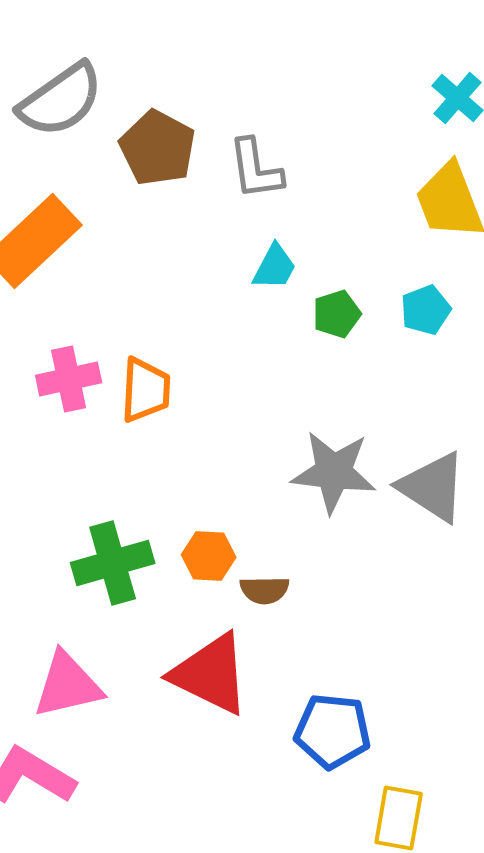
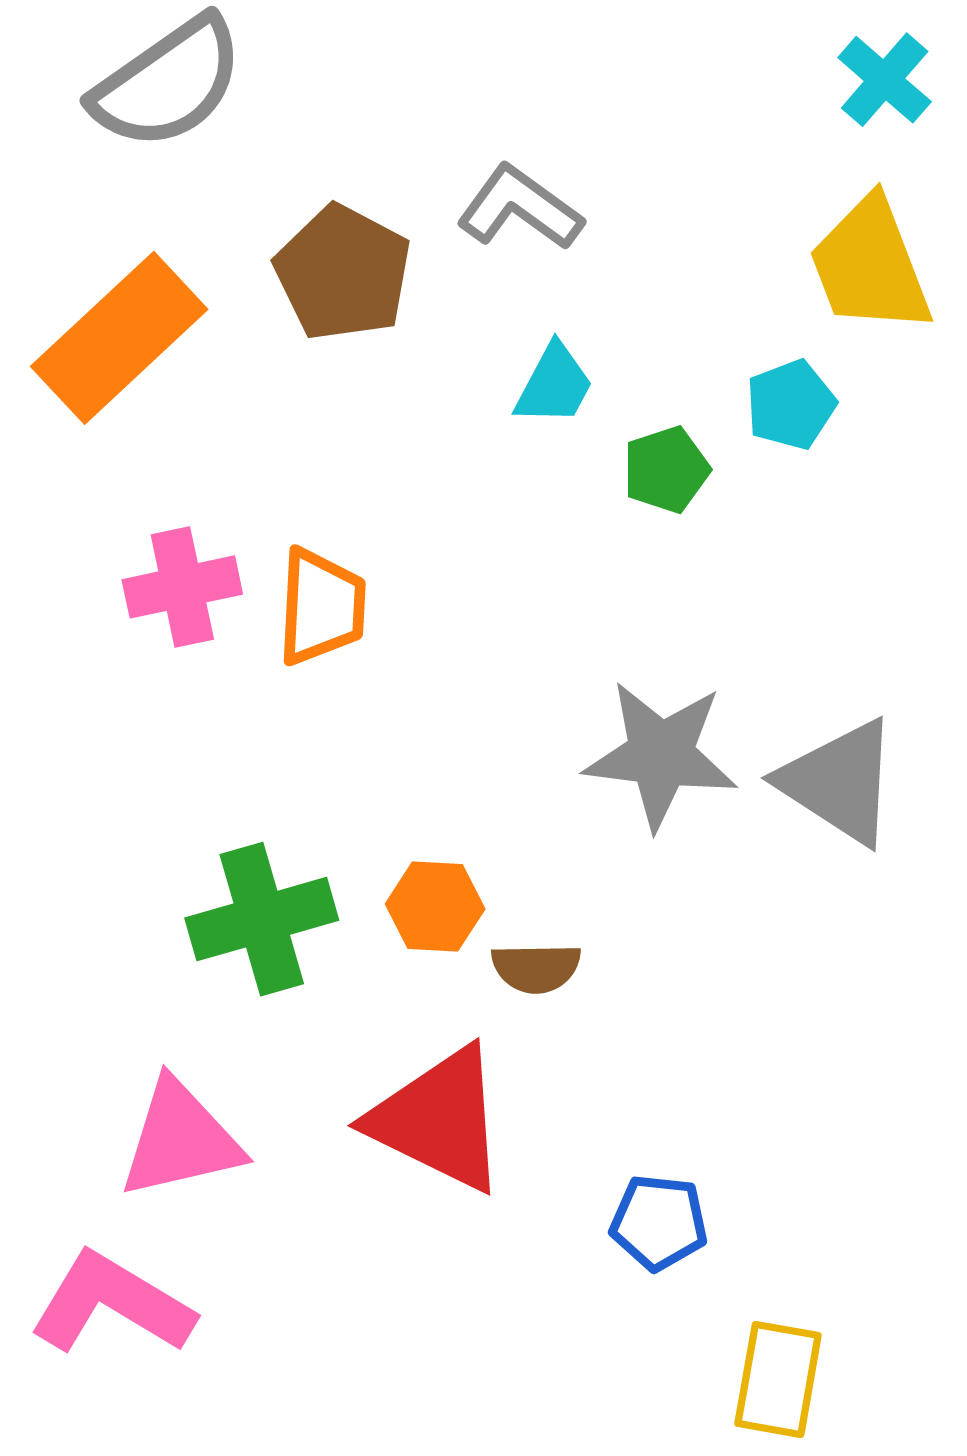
brown pentagon: (158, 148) -> (343, 273), moved
gray L-shape: (256, 169) -> (520, 208), turned 134
cyan pentagon: (426, 310) -> (791, 405), moved
blue pentagon: (333, 731) -> (659, 1222), size x0.7

